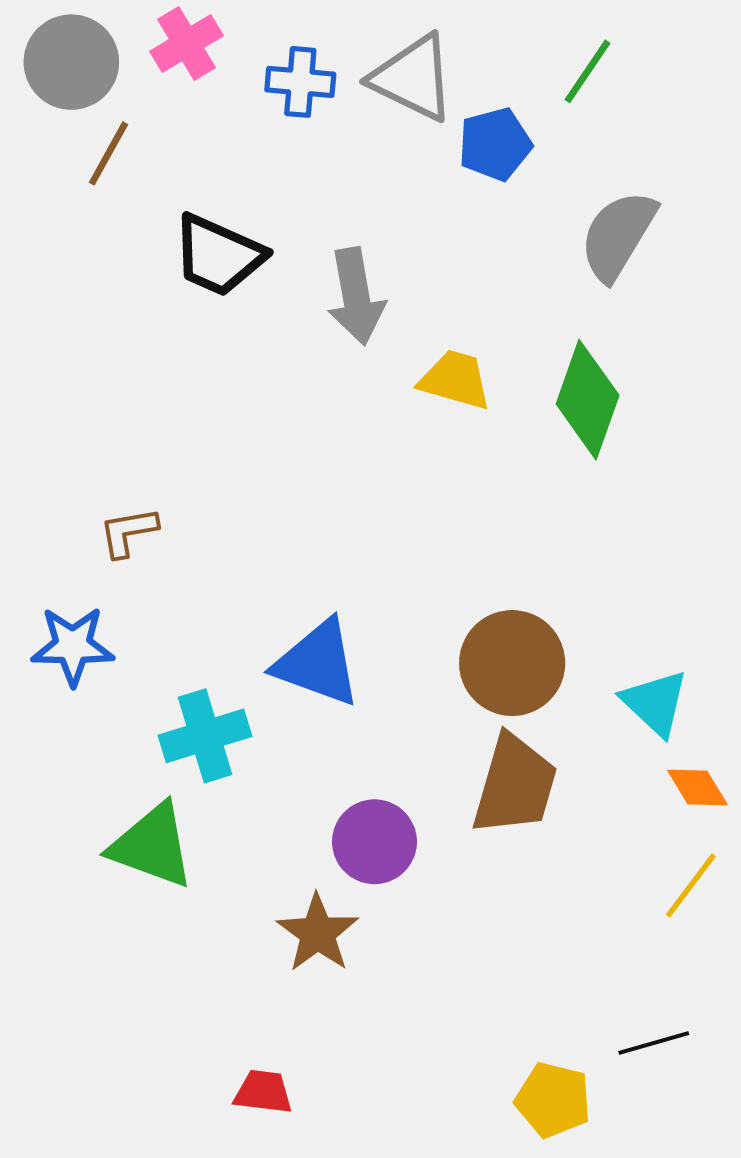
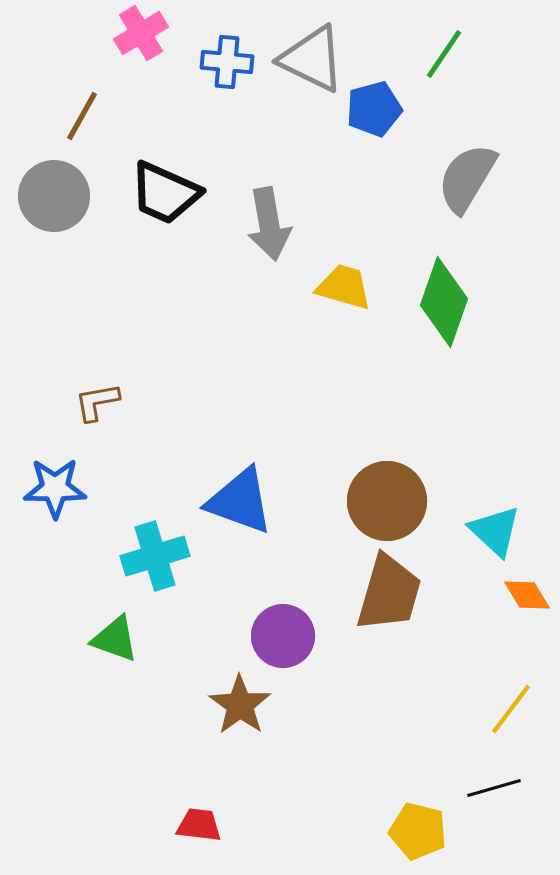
gray circle: (71, 62) -> (54, 196), moved
green triangle: (152, 846) -> (115, 639), size x0.7
yellow line: (691, 885) -> (511, 709), moved

